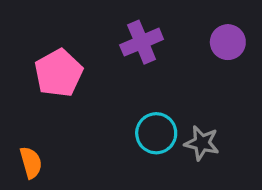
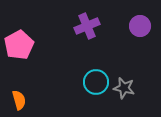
pink pentagon: (59, 73) -> (19, 45), moved

